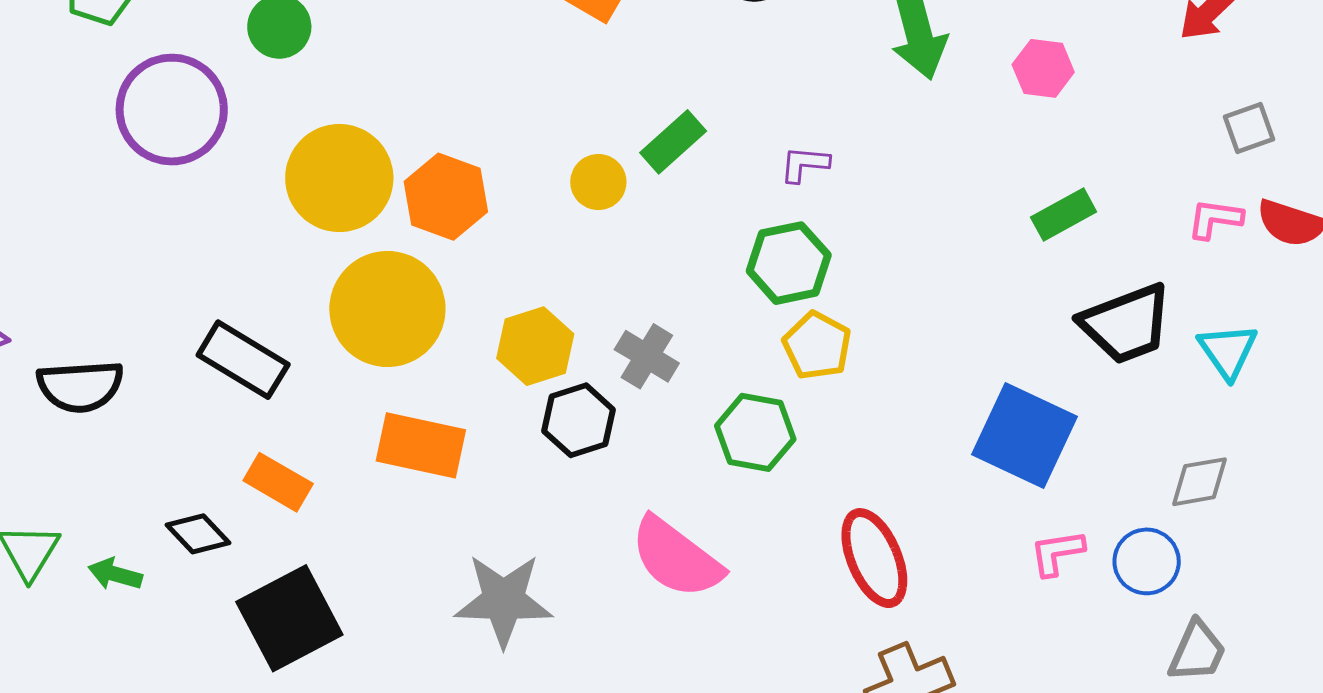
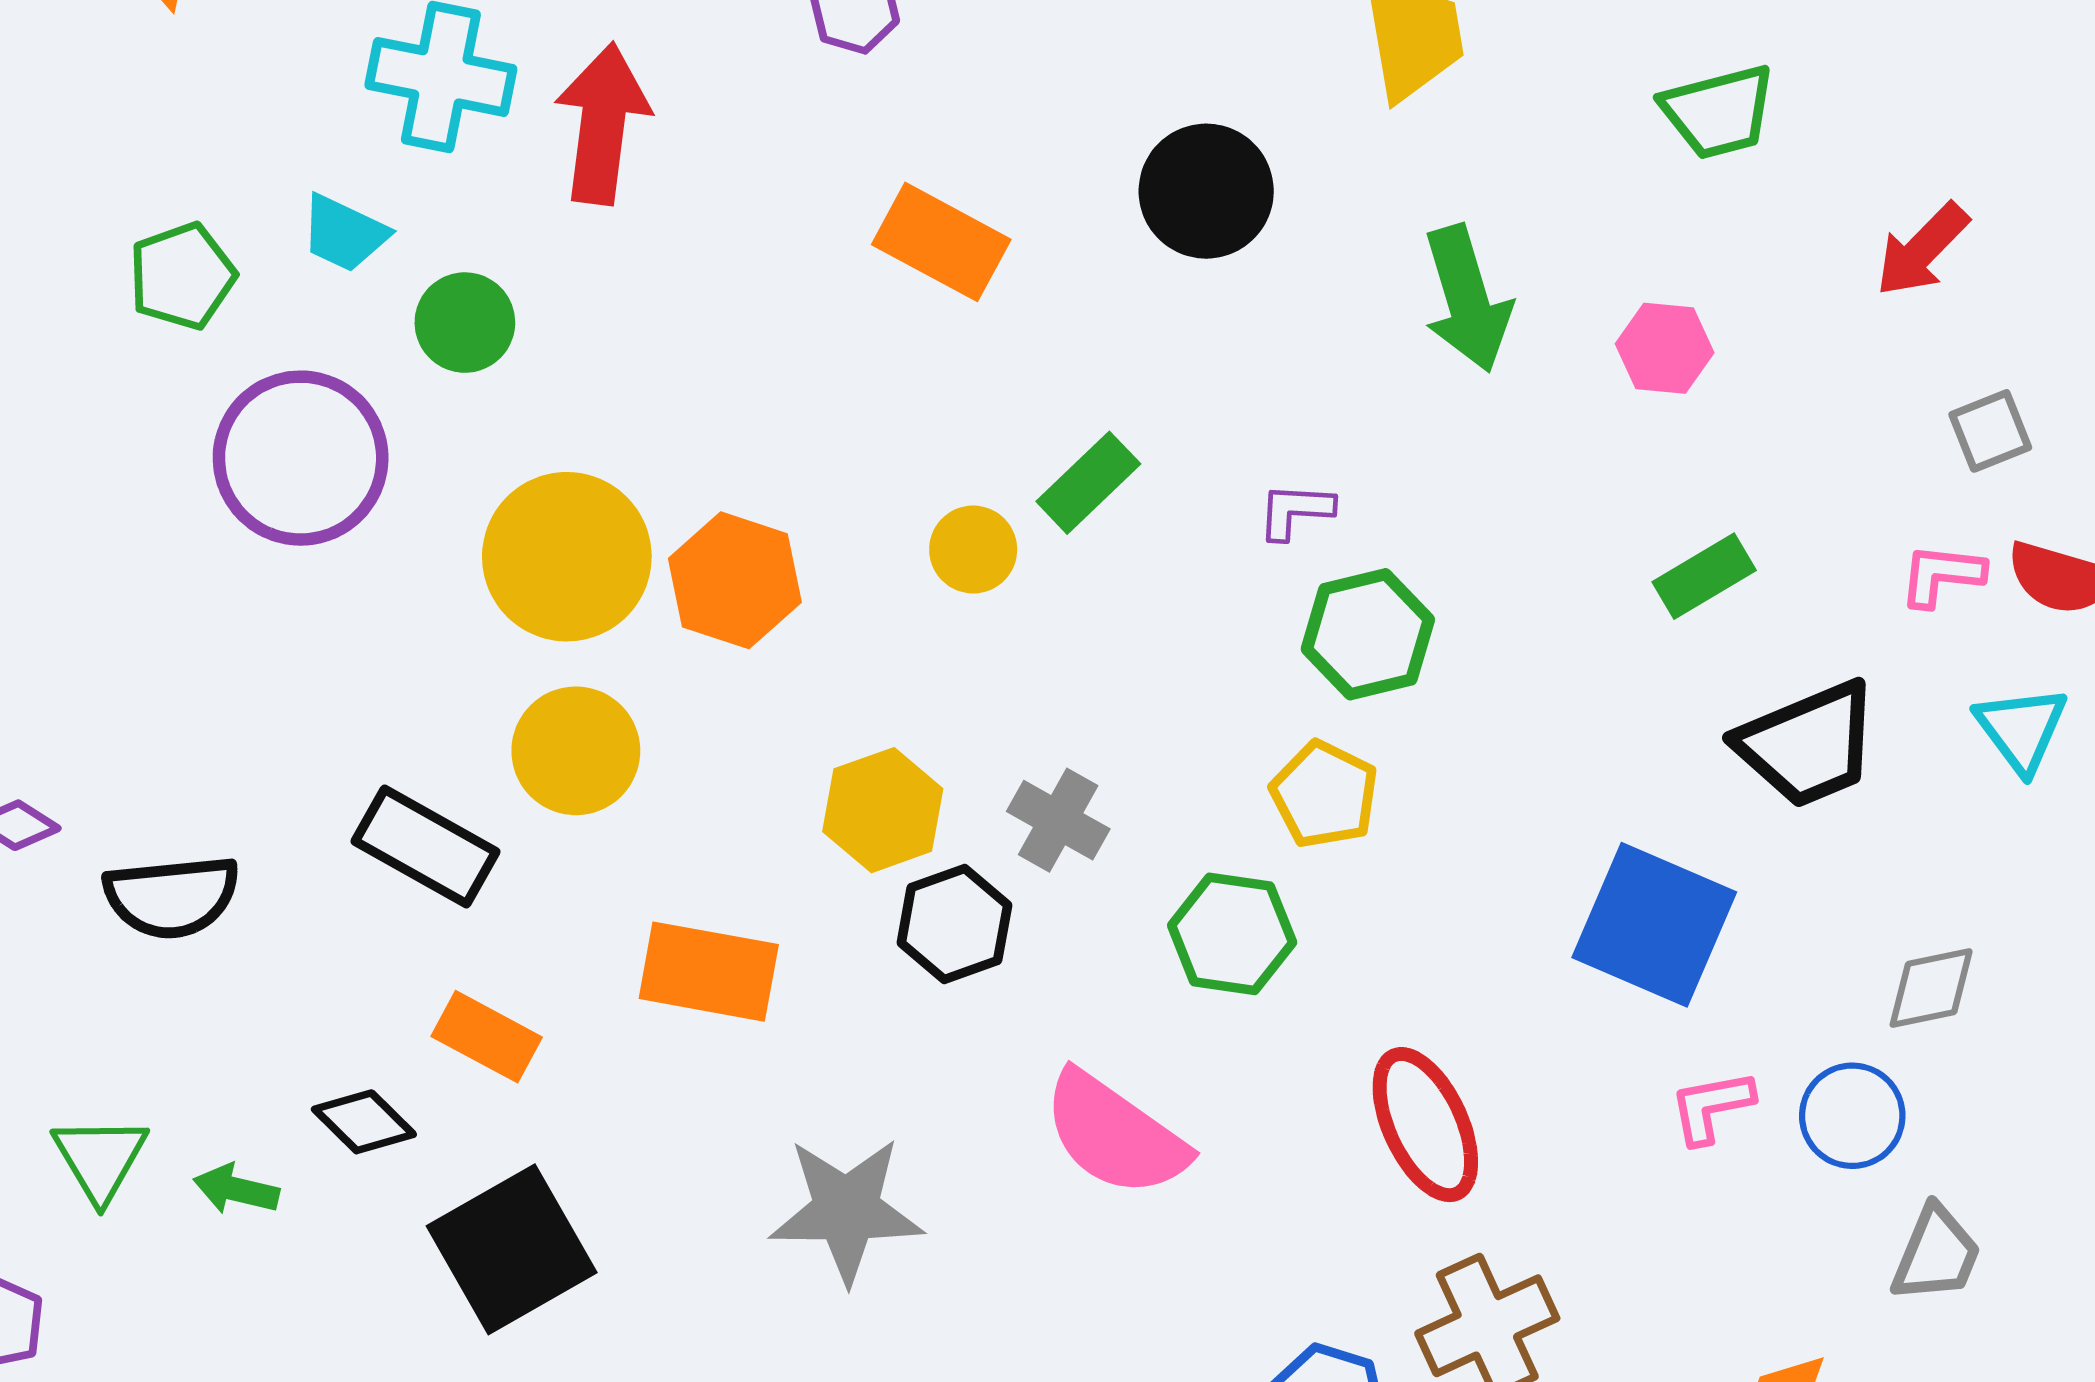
green hexagon: (789, 263) -> (1368, 634), moved
yellow circle: (387, 309) -> (576, 751), moved, size x0.7
cyan triangle: (1228, 351) -> (2021, 729), moved

